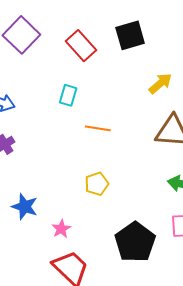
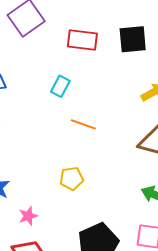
red rectangle: (81, 46) -> (82, 40), turned -52

